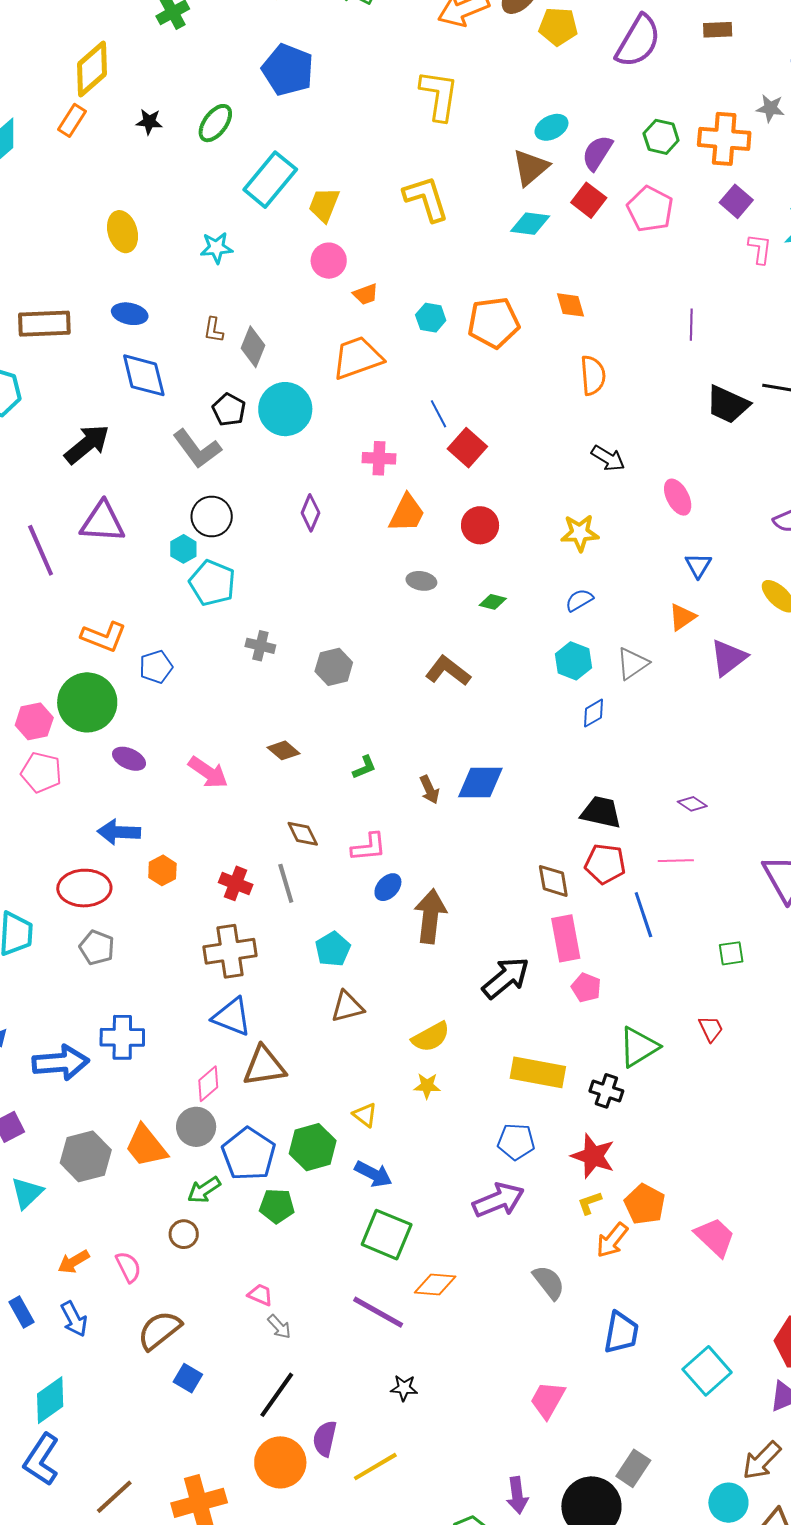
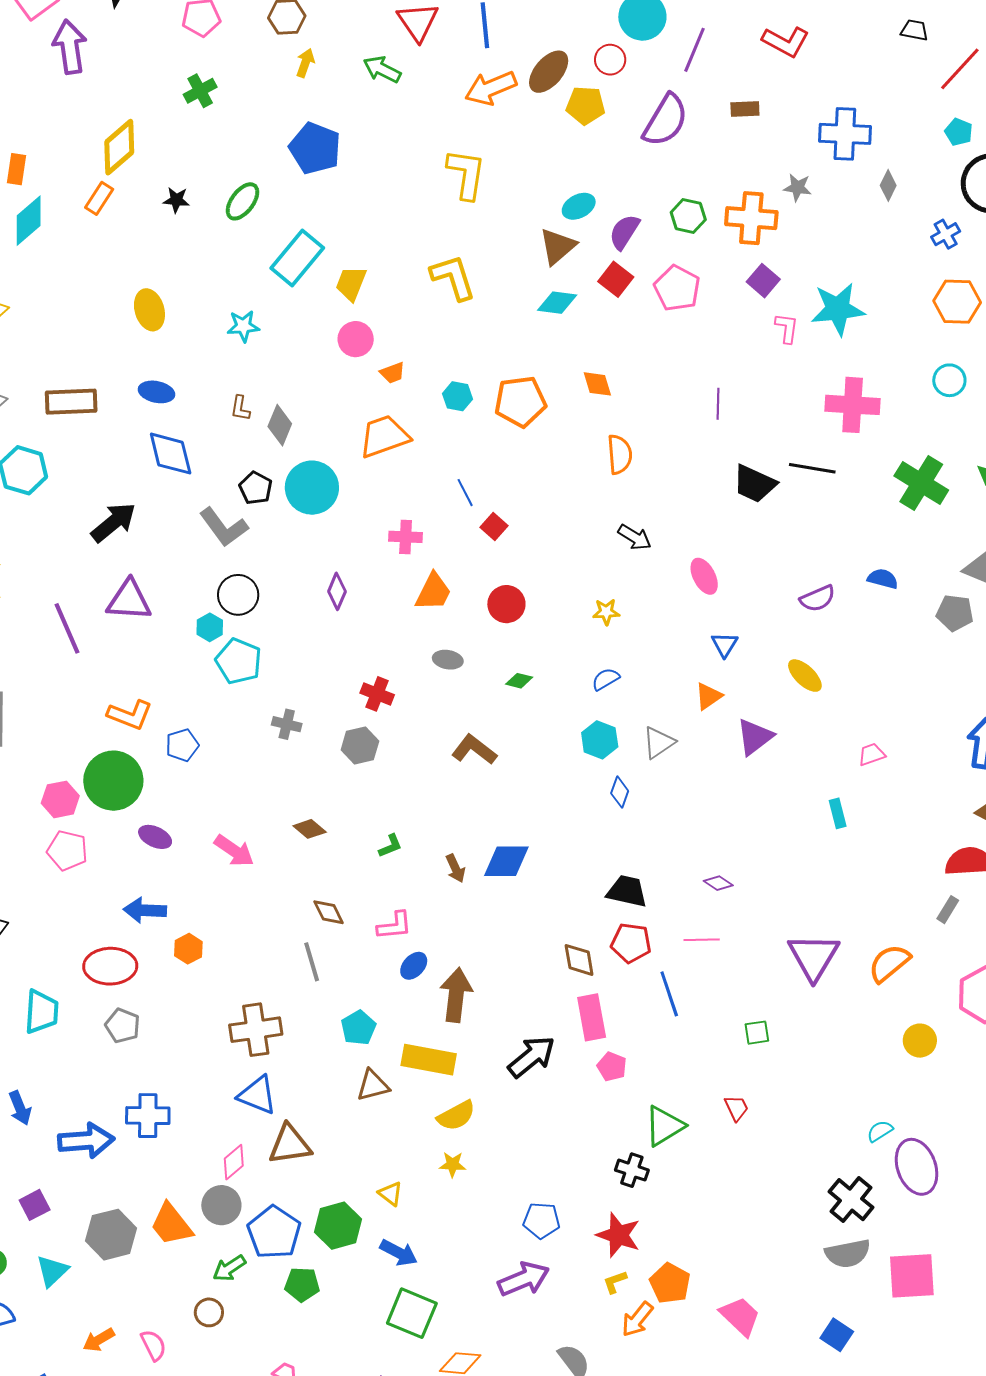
red square: (467, 448) -> (494, 527), size x0.7
yellow star: (580, 533) -> (606, 612), size x0.7
blue diamond: (594, 713) -> (620, 792), turned -40
red cross: (236, 883) -> (377, 694), moved
yellow rectangle: (538, 1072) -> (429, 1060), moved

